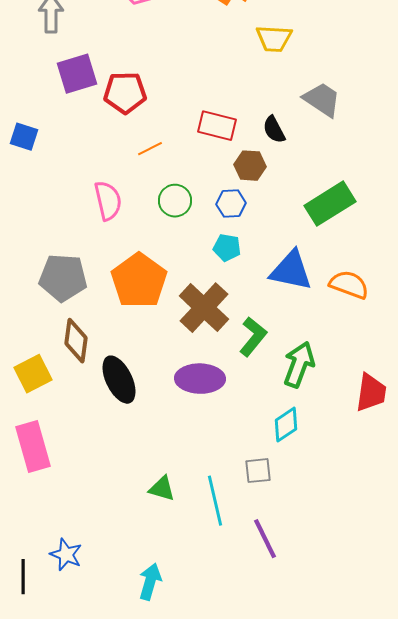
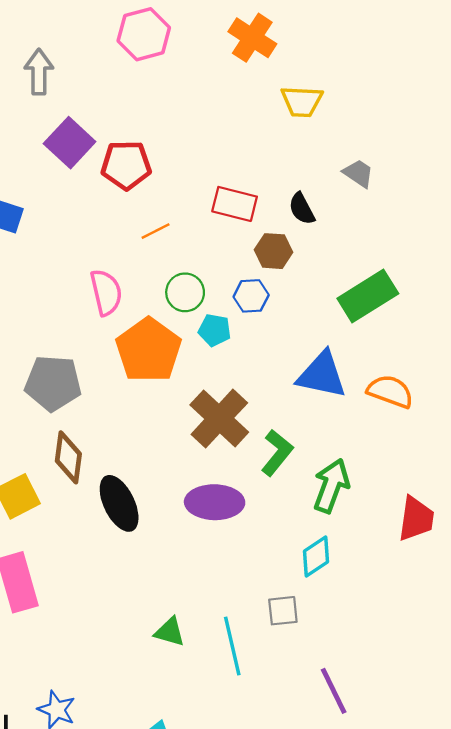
purple square: (77, 74) -> (70, 143), turned -30
gray trapezoid: (322, 100) -> (358, 173), size x0.7
cyan pentagon: (227, 248) -> (215, 330), moved
orange pentagon: (139, 281) -> (149, 350), moved
purple line: (265, 539) -> (334, 691), moved

